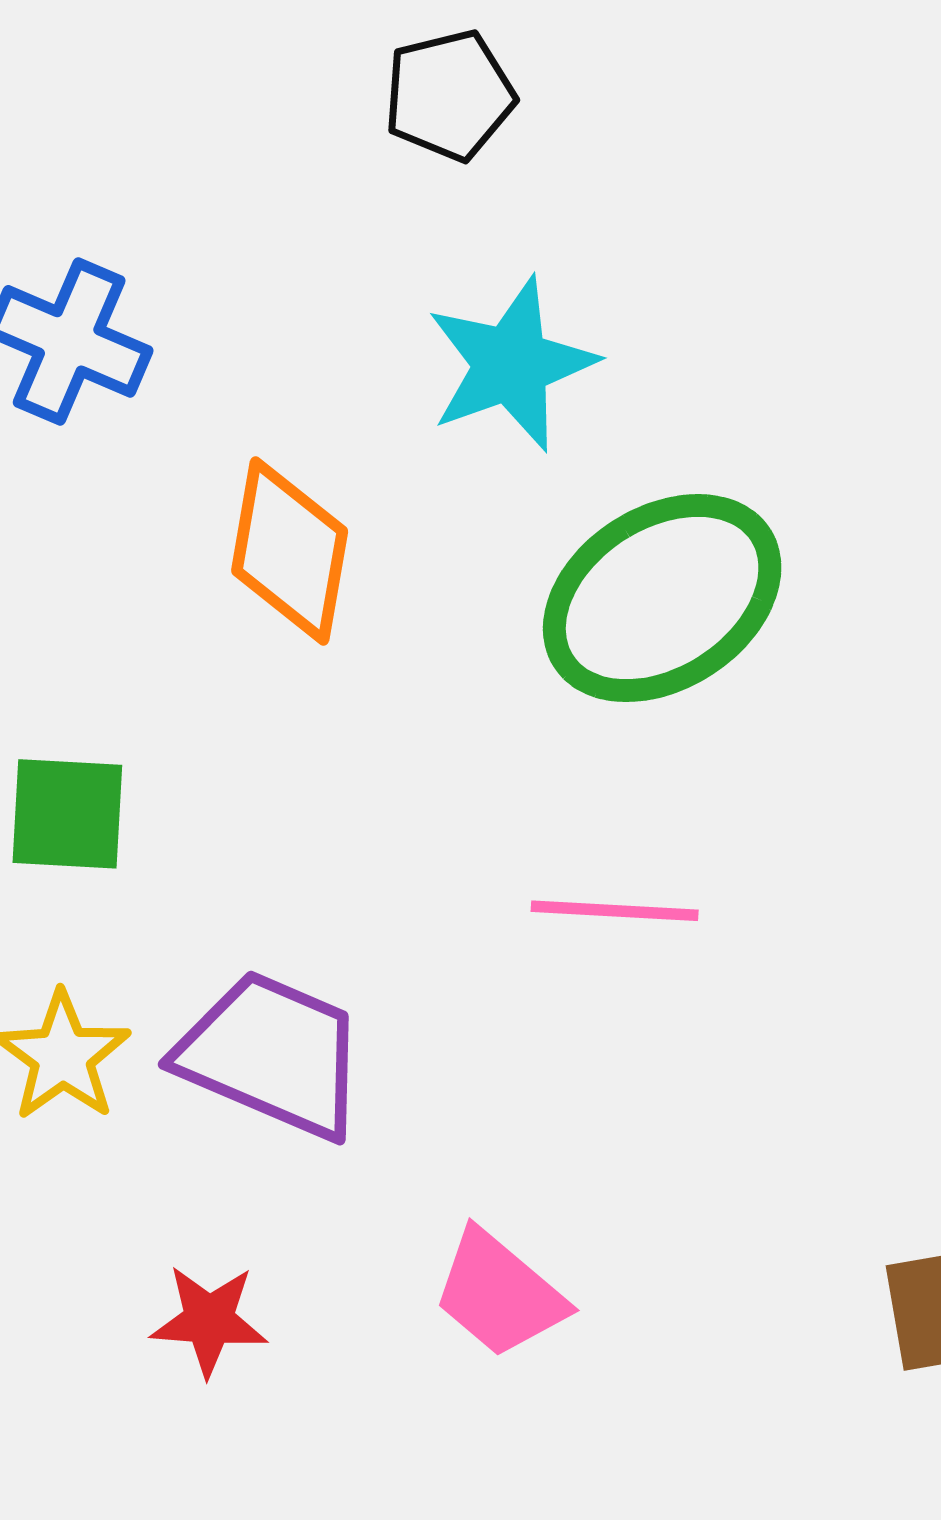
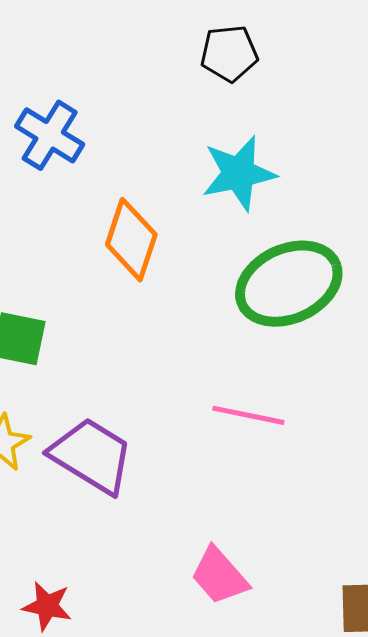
pink trapezoid: (499, 1294) -> (219, 576), moved
red star: (209, 1320) -> (47, 606), moved

